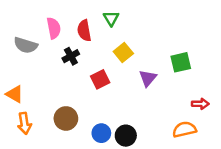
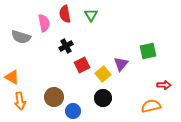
red semicircle: (84, 31) -> (65, 14), moved
yellow square: (123, 53) -> (103, 74), moved
black cross: (71, 56) -> (66, 46), moved
blue circle: (101, 133) -> (73, 111), moved
black circle: (126, 136) -> (103, 98), moved

